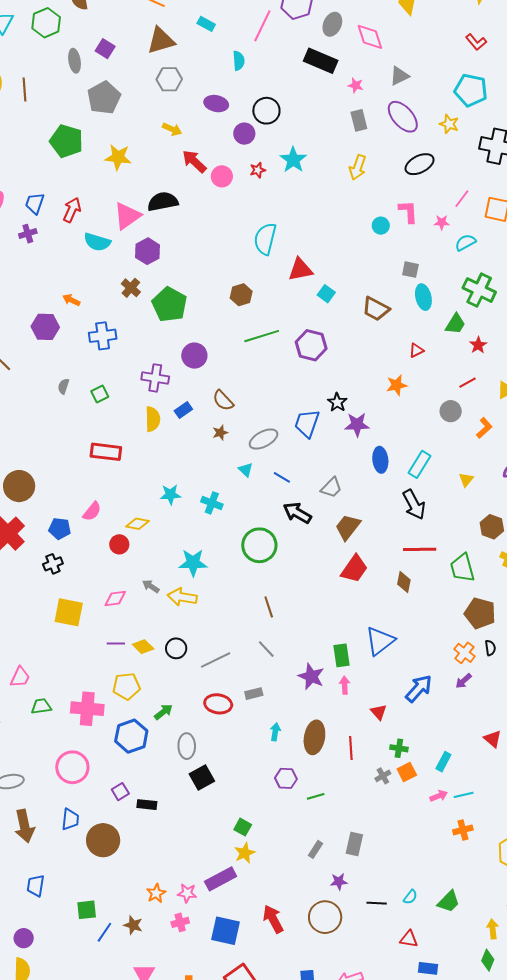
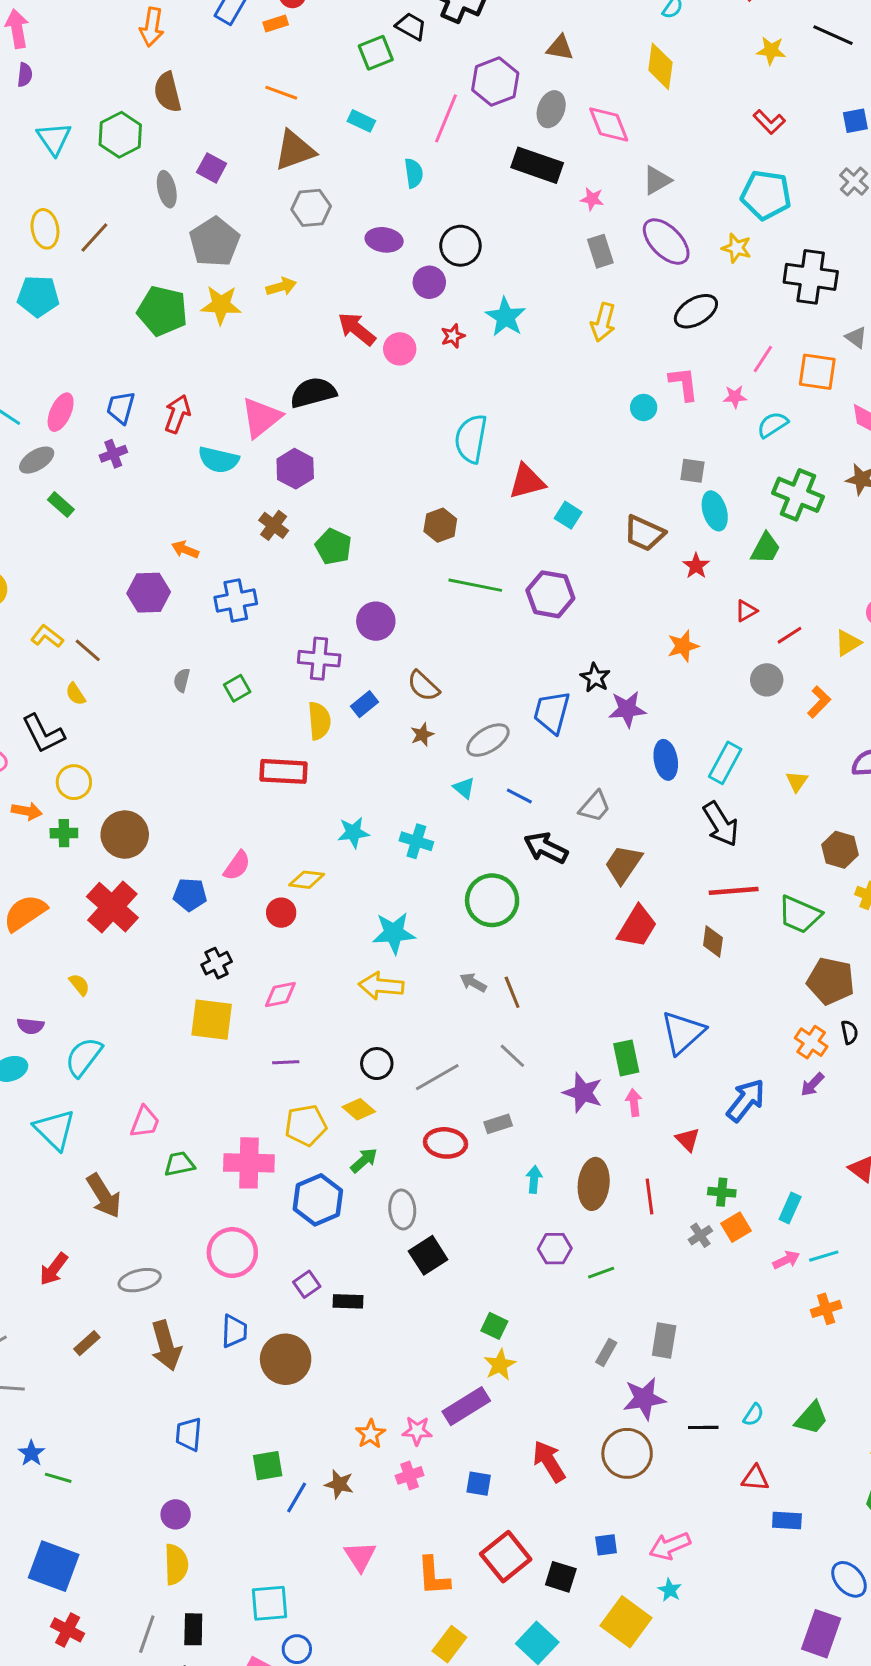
brown line: (25, 90) -> (94, 237), turned 50
yellow arrow: (172, 129) -> (281, 287), moved, turned -36
yellow star: (118, 157) -> (221, 305), moved
green pentagon: (170, 304) -> (333, 547), size x0.7
green line: (262, 336) -> (475, 585), turned 32
red star: (478, 345) -> (696, 566), moved
red triangle: (416, 350) -> (746, 611), moved
red rectangle: (106, 452) -> (283, 771), moved
black cross: (53, 564) -> (217, 963), moved
green trapezoid: (462, 568) -> (800, 914), turned -48
gray arrow: (151, 586) -> (473, 983), moved
yellow diamond: (143, 647) -> (359, 1109), moved
purple star: (339, 882) -> (644, 1399), size x1.6
blue square: (225, 931) -> (479, 1484), size x0.6

